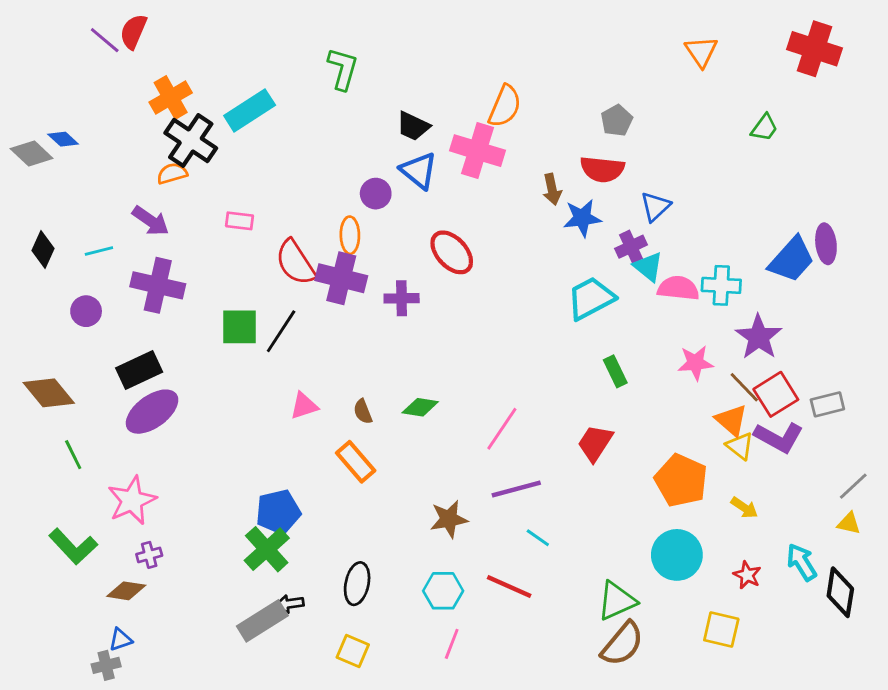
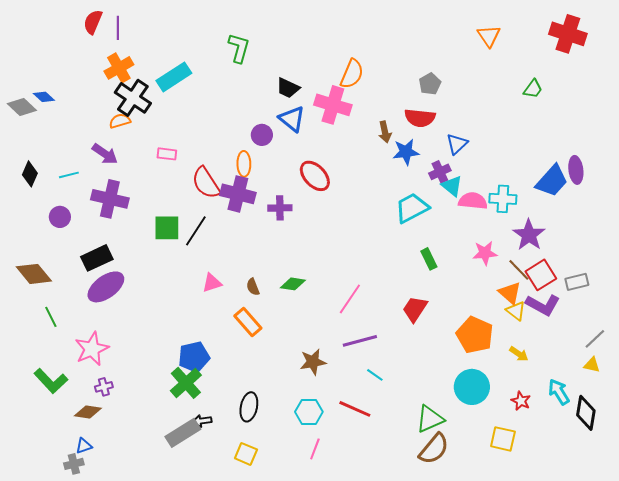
purple line: (105, 40) -> (118, 28), moved, turned 50

